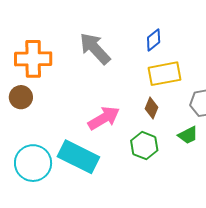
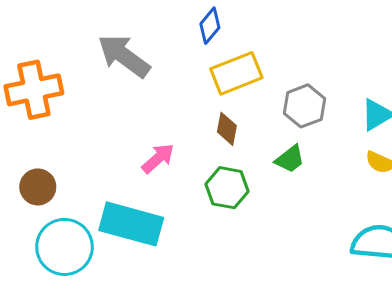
brown circle: (21, 97) -> (38, 187), moved
pink arrow: (104, 118) -> (158, 158), size x0.7

